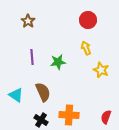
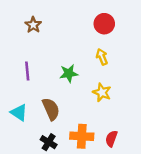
purple line: (32, 57) -> (27, 71), moved
yellow star: (101, 70) -> (102, 92), moved
red semicircle: (106, 117) -> (111, 139), moved

